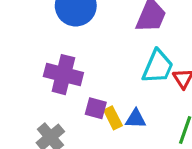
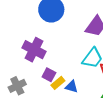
yellow rectangle: (113, 118) -> (58, 83), turned 64

